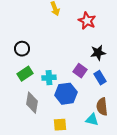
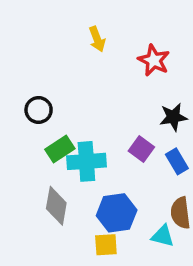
green rectangle: (25, 74) -> (60, 149), moved
cyan cross: (49, 78) -> (86, 161), size x1.5
blue hexagon: (66, 94) -> (117, 213), moved

